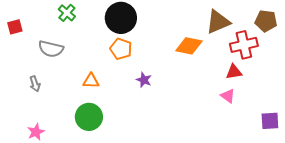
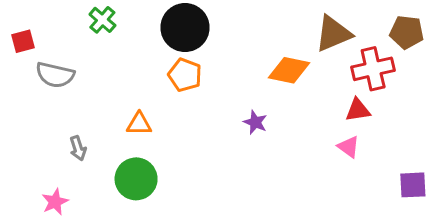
gray semicircle: (51, 49) -> (55, 75), moved
purple star: (144, 80) -> (255, 122), moved
gray arrow: (35, 84) -> (78, 148), moved

